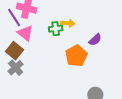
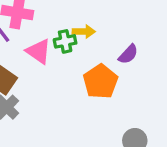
pink triangle: (25, 33) -> (39, 51), moved

